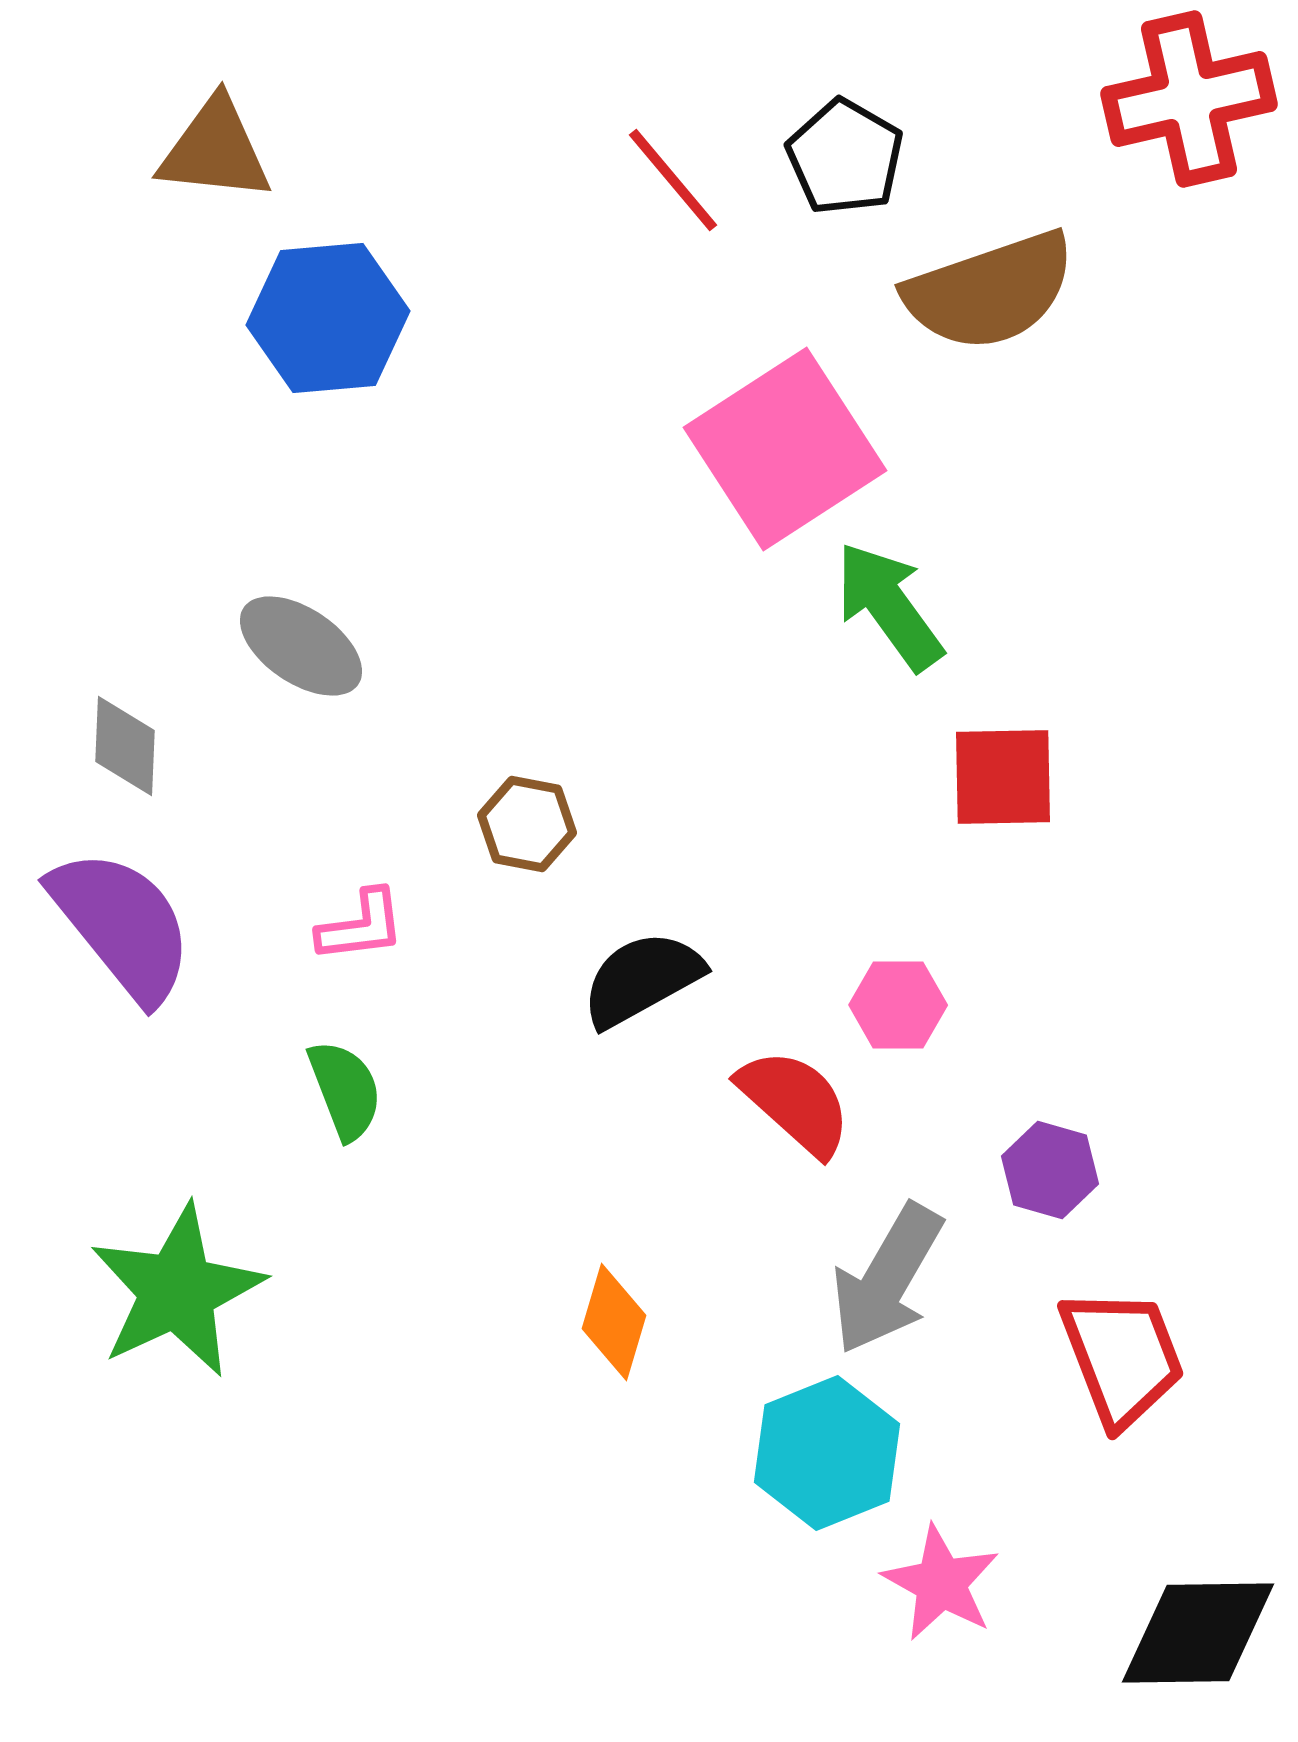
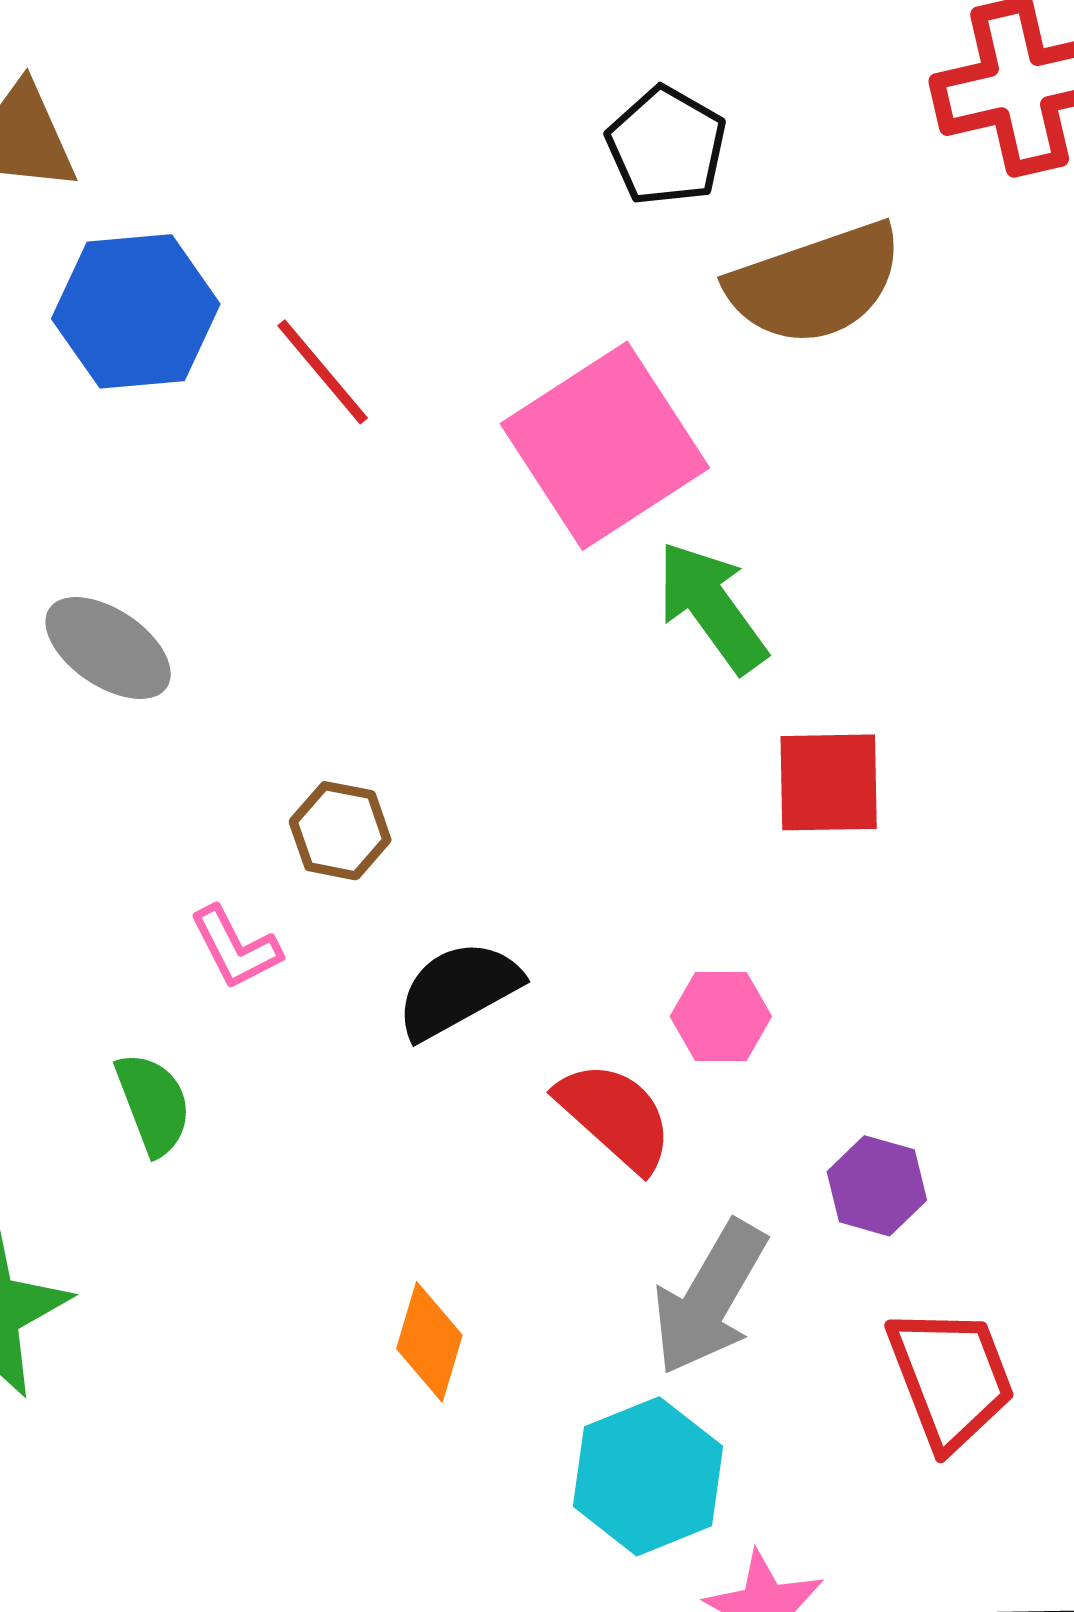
red line: (673, 180) -> (323, 372), moved
pink L-shape: (361, 926) -> (235, 948), moved, turned 70

